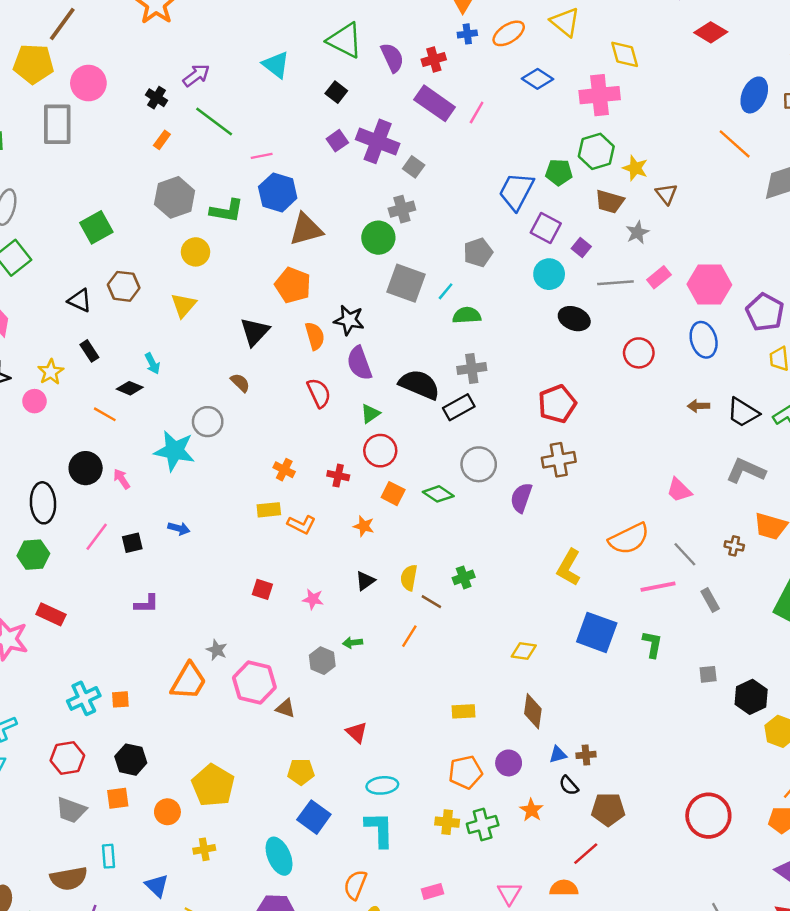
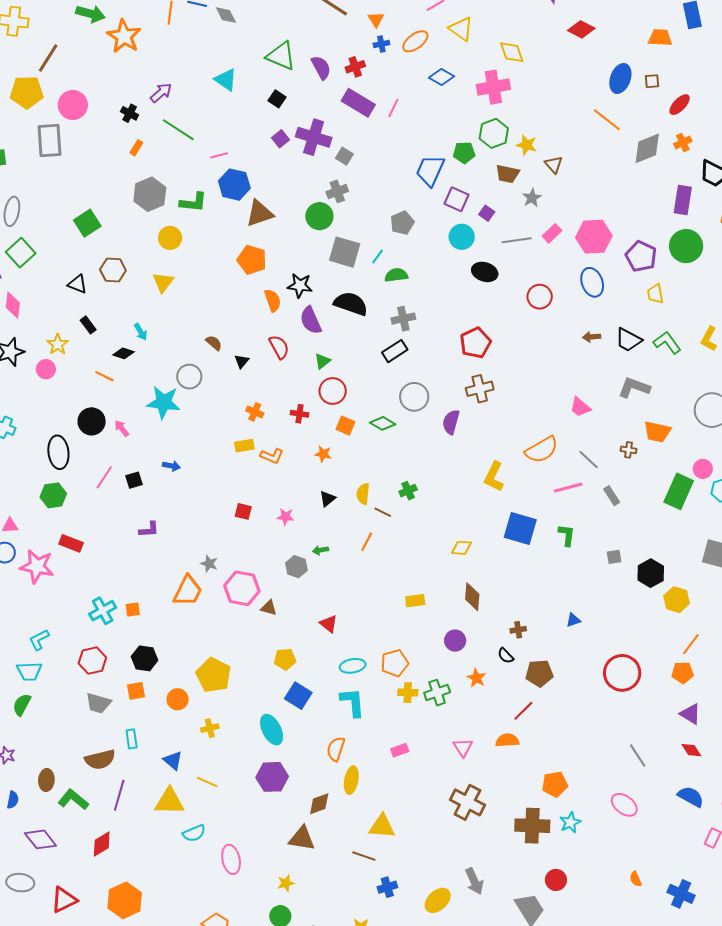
black triangle: (255, 332) -> (242, 361), moved, size x0.6
black semicircle: (419, 384) -> (351, 304), moved
blue triangle: (558, 755) -> (573, 620), moved
orange pentagon: (465, 772) -> (395, 663), moved

